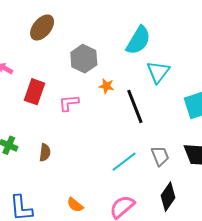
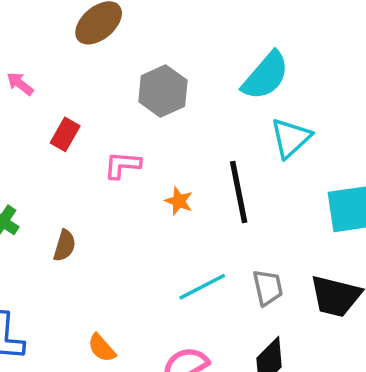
orange star: (106, 86) -> (179, 201), moved
red rectangle: (35, 92) -> (65, 134), size x0.7

